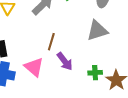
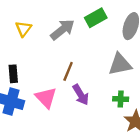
green cross: (95, 73) -> (121, 99), moved

